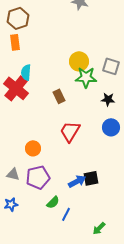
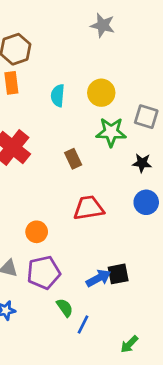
yellow circle: (79, 61) -> (101, 93), moved
cyan semicircle: (26, 72) -> (58, 96), moved
red trapezoid: (70, 131) -> (89, 208), turned 50
green semicircle: (53, 202) -> (65, 308), turned -80

